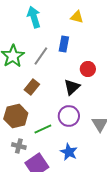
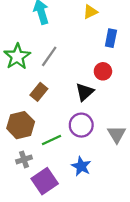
yellow triangle: (77, 17) -> (90, 12), turned -40
blue rectangle: (64, 44) -> (111, 38), moved
gray cross: (19, 146) -> (24, 159), turned -32

